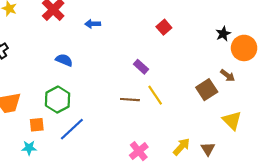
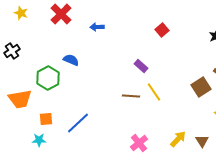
green hexagon: (58, 100) -> (48, 78), moved

